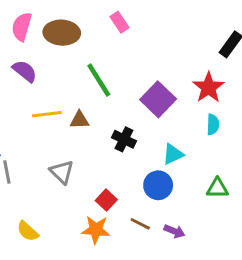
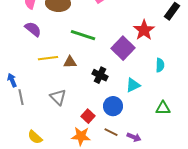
green line: (99, 80) -> (83, 35), turned -40
red star: (208, 87) -> (144, 30), moved
blue circle: (158, 185) -> (113, 106), moved

